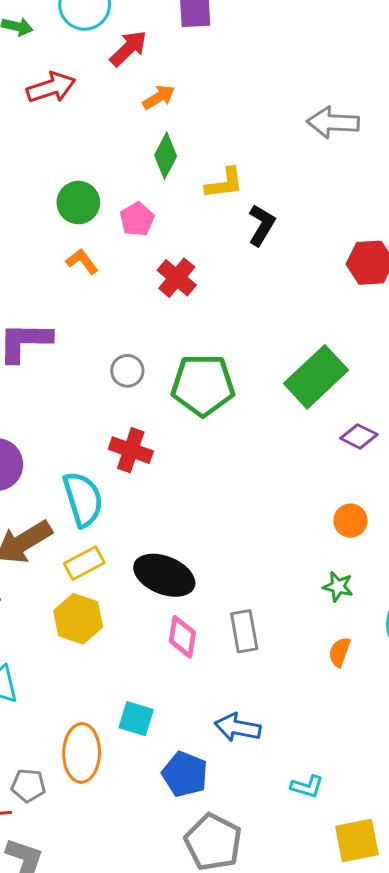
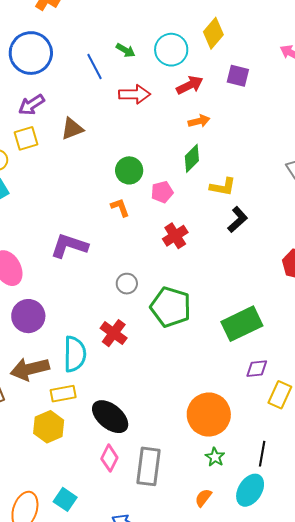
purple diamond: (359, 436) -> (257, 369), turned -50
orange circle: (351, 521) -> (209, 415), moved, size x2.0
gray rectangle: (244, 631) -> (149, 466), size x1.4

